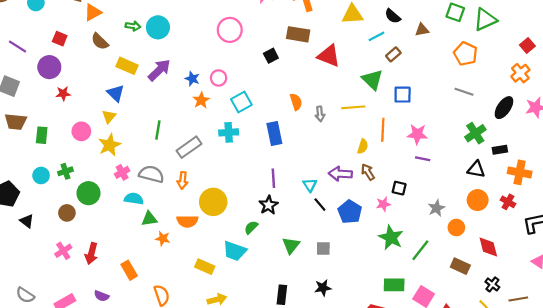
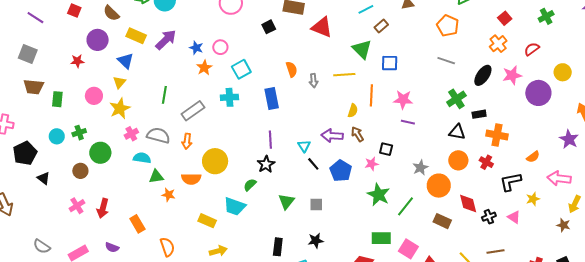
purple circle: (49, 67) -> (98, 40), moved
orange circle: (456, 227) -> (439, 186), size x1.5
black cross: (492, 284) -> (489, 217), moved, turned 32

